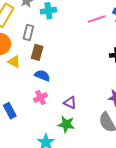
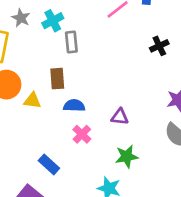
gray rectangle: (28, 33) -> (71, 42), moved
purple triangle: (70, 103) -> (120, 117), moved

